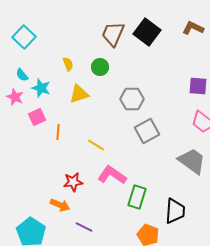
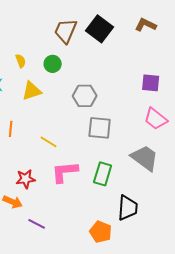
gray square: (147, 131) -> (100, 128), turned 35
pink L-shape: (112, 175) -> (65, 172), turned -40
green rectangle: (137, 197) -> (103, 174), moved

